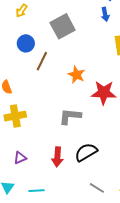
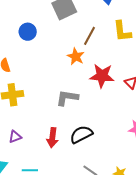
blue circle: (26, 43) -> (28, 32), moved
brown line: (42, 61) -> (89, 36), moved

